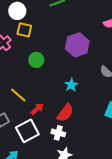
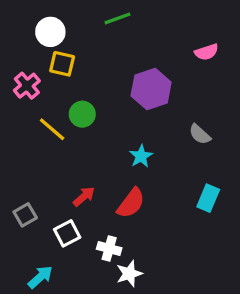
yellow line: (18, 95) -> (52, 129), moved
white square: (27, 131) -> (67, 233), size x0.7
white cross: (58, 133) -> (109, 248), moved

